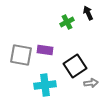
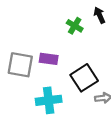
green cross: (67, 22) -> (75, 26), turned -32

